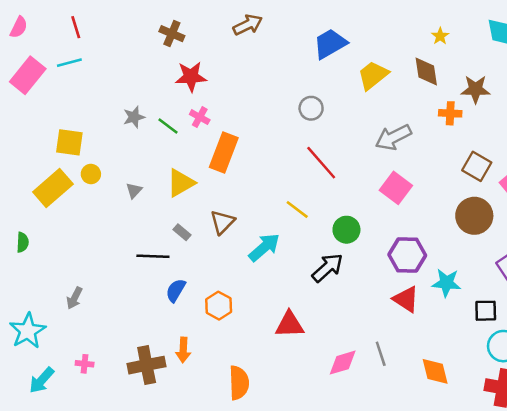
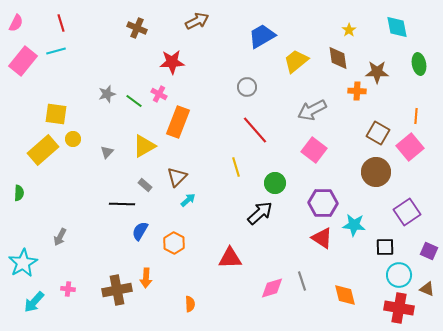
red star: (191, 77) -> (172, 62), moved
yellow line: (297, 209) -> (236, 167), turned 36
cyan arrow: (264, 247) -> (188, 200), moved, size x0.6
orange semicircle: (239, 383) -> (190, 304), size x0.6

